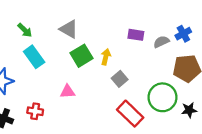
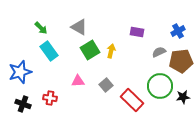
gray semicircle: (161, 42) -> (159, 52), moved
gray square: (120, 79) -> (106, 85), moved

